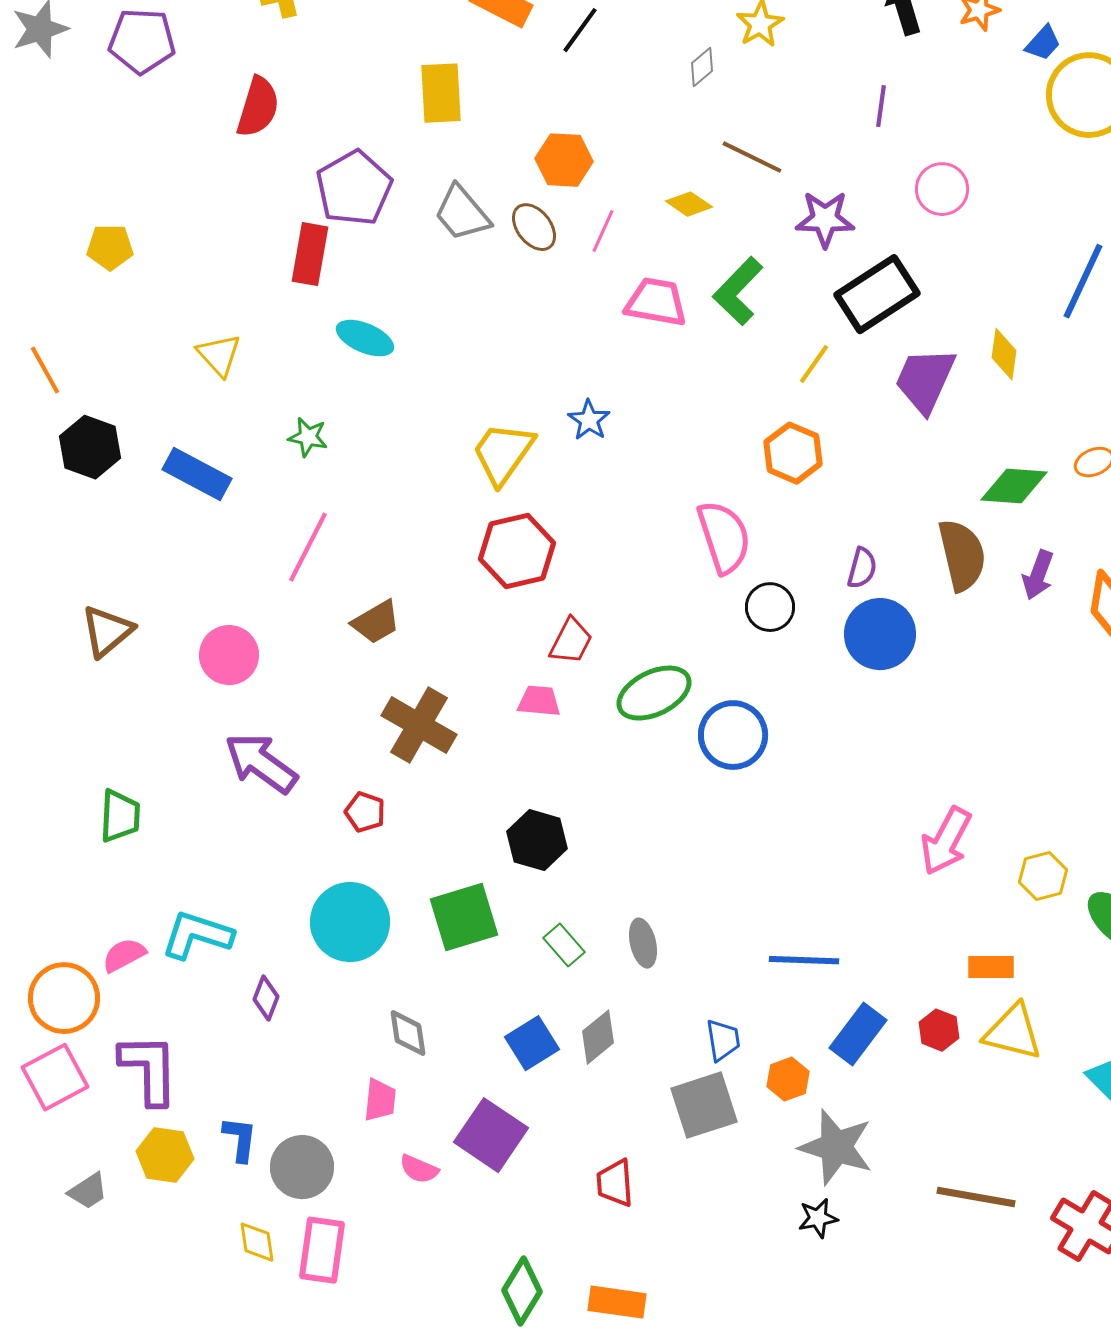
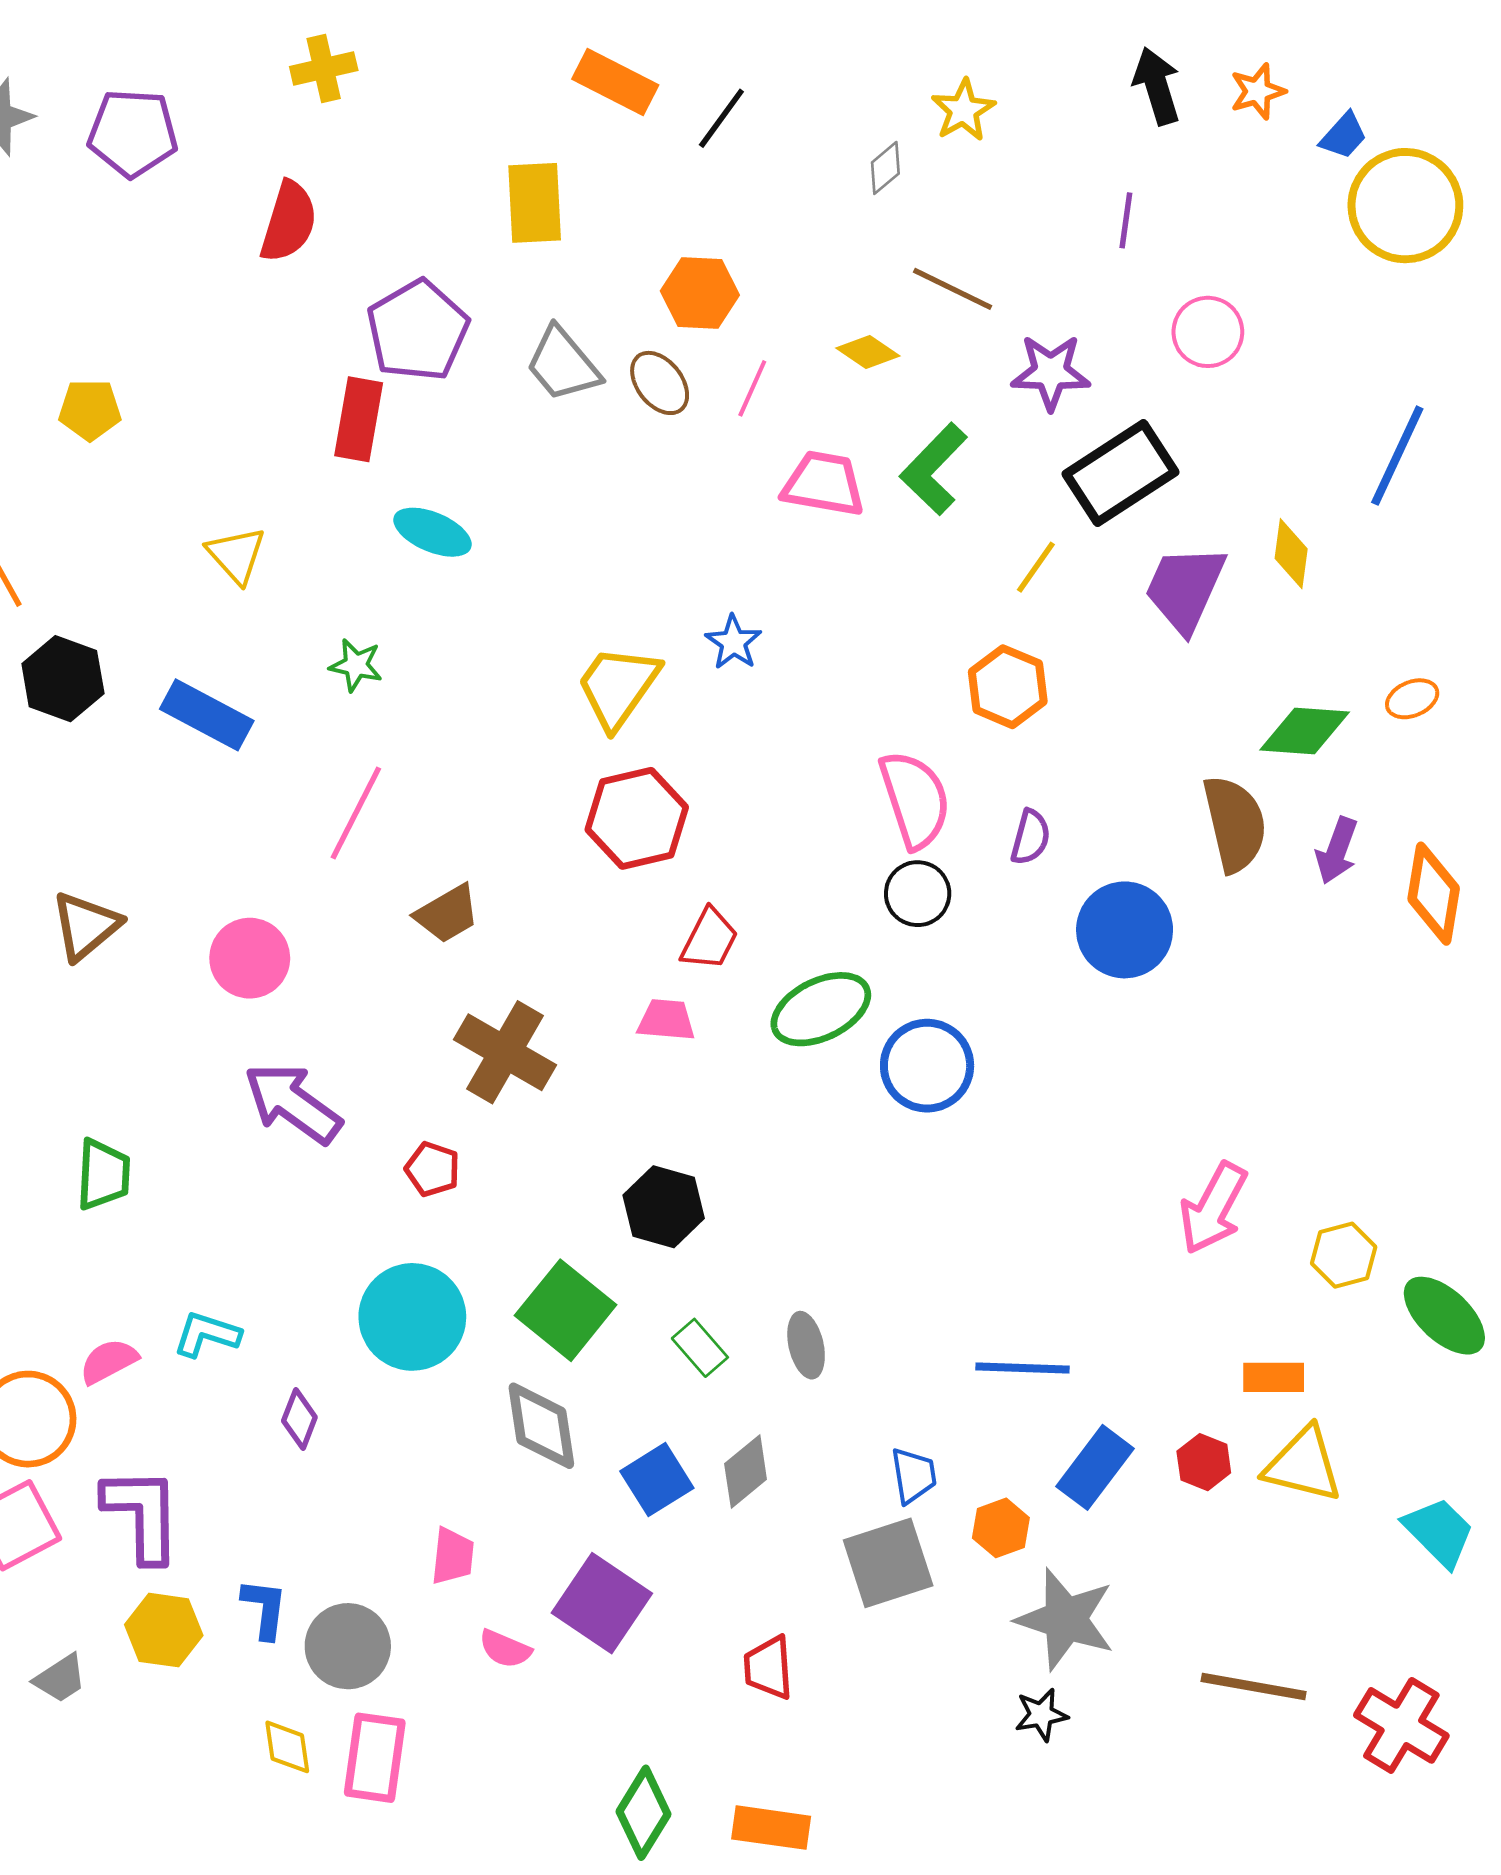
purple semicircle: (862, 568) -> (1030, 837), moved
black circle: (770, 607) -> (918, 894), moved
green square: (464, 917) -> (566, 1310), turned -34
cyan L-shape: (197, 935) -> (207, 1334), size x0.7
gray diamond: (408, 1033) -> (541, 1426), moved, size x1.4

